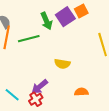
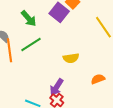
green arrow: (46, 21) -> (29, 18), moved

